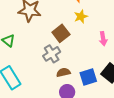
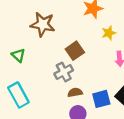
yellow star: (81, 16) -> (109, 33), moved

